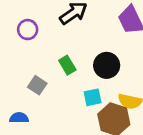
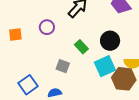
cyan square: (93, 97) -> (105, 66), size x1.5

